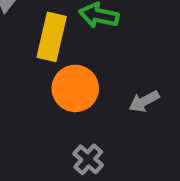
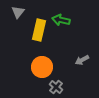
orange circle: (75, 88) -> (42, 67), moved

